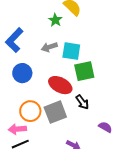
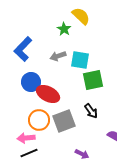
red ellipse: (60, 85) -> (48, 94), moved

